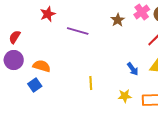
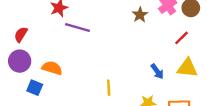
purple line: (78, 31) -> (77, 28), moved
blue square: (35, 85) -> (35, 88), moved, turned -32

